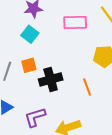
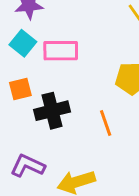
pink rectangle: (75, 23) -> (61, 51), moved
purple L-shape: (35, 117) -> (28, 166), turned 40

